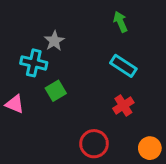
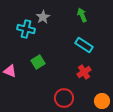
gray star: (54, 41) -> (43, 17), moved
cyan cross: (34, 63) -> (26, 29), moved

